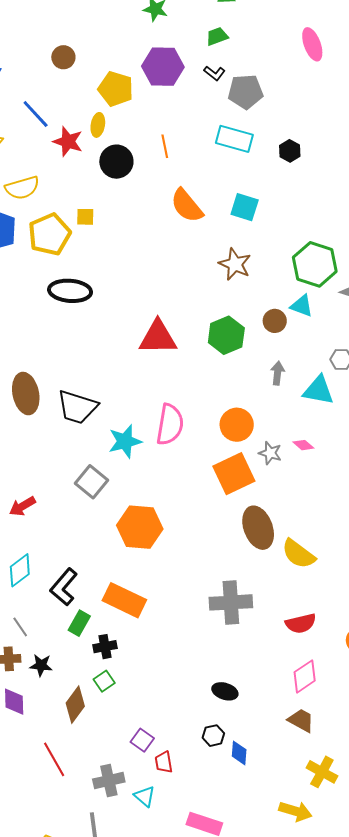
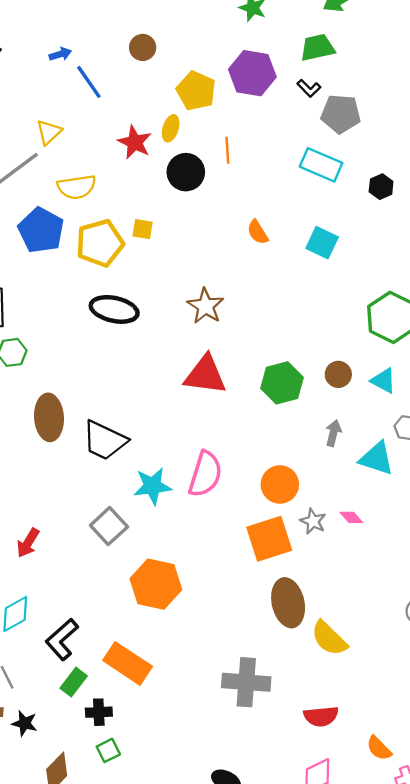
green trapezoid: (217, 36) -> (317, 48), size x1.4
blue line: (36, 114) -> (89, 82), moved
orange line: (165, 146) -> (227, 150), moved
orange semicircle: (187, 206) -> (258, 232), size x0.6
brown star: (235, 264) -> (206, 306), moved
cyan triangle: (302, 306) -> (383, 381), moved
red arrow: (22, 506) -> (28, 543), turned -36
green square: (104, 681) -> (108, 750), moved

